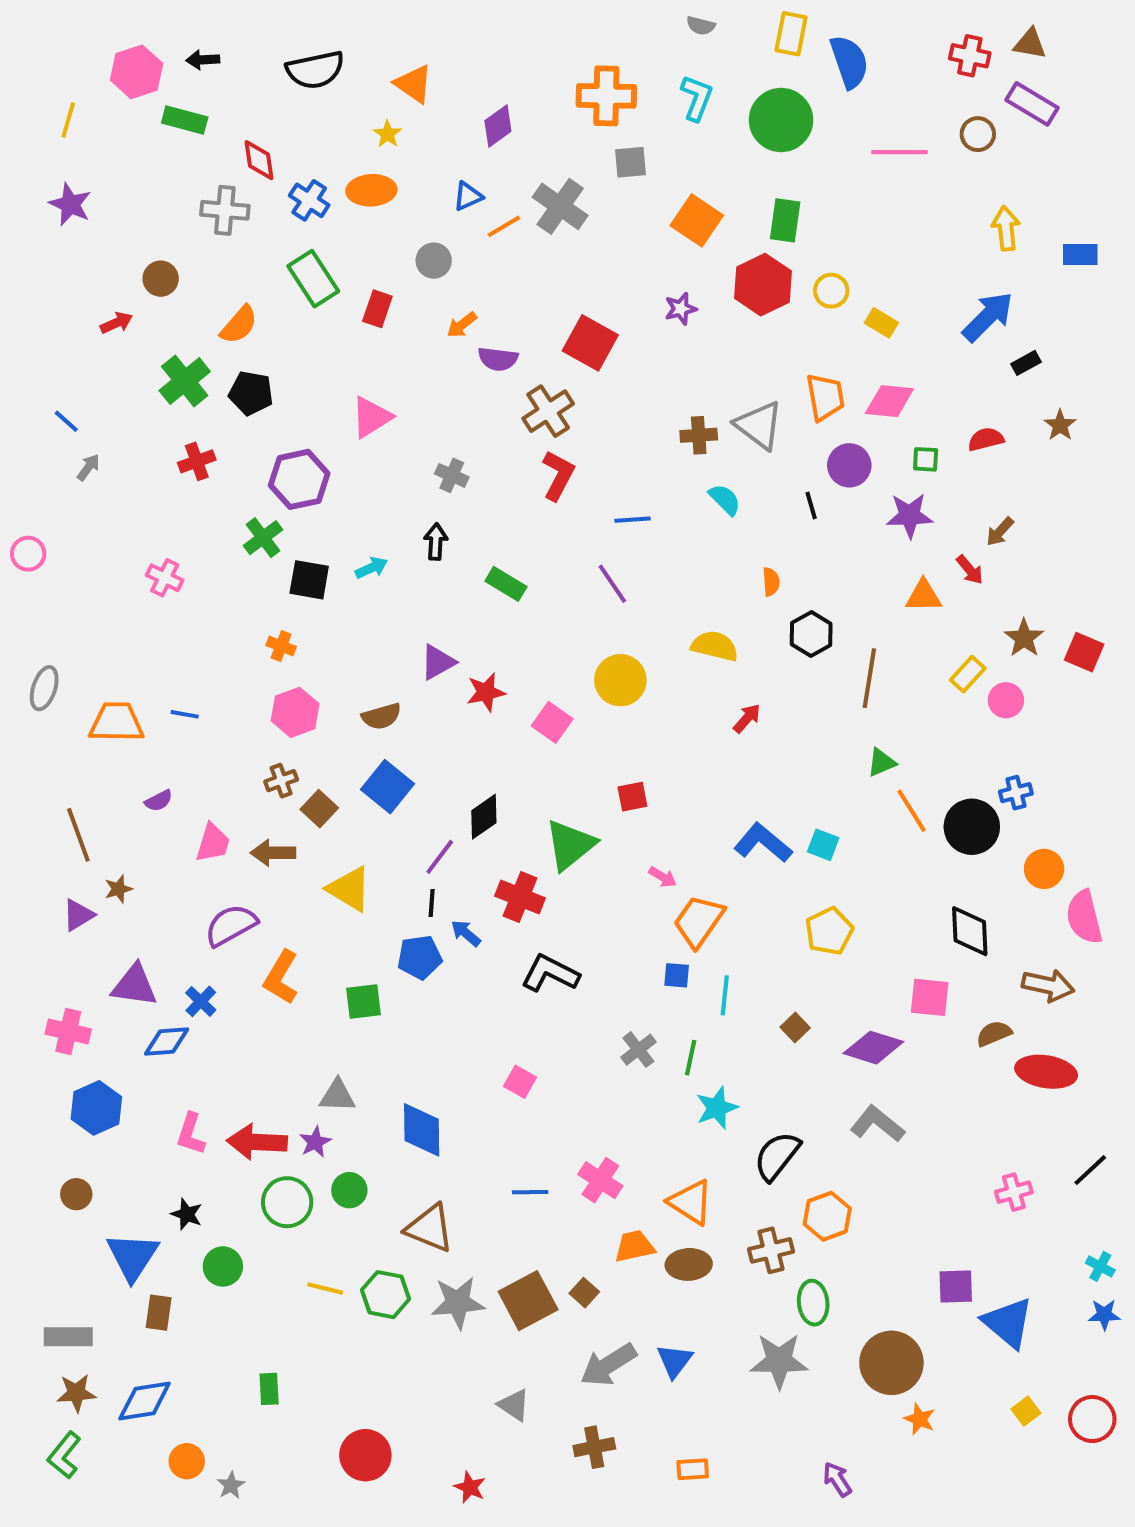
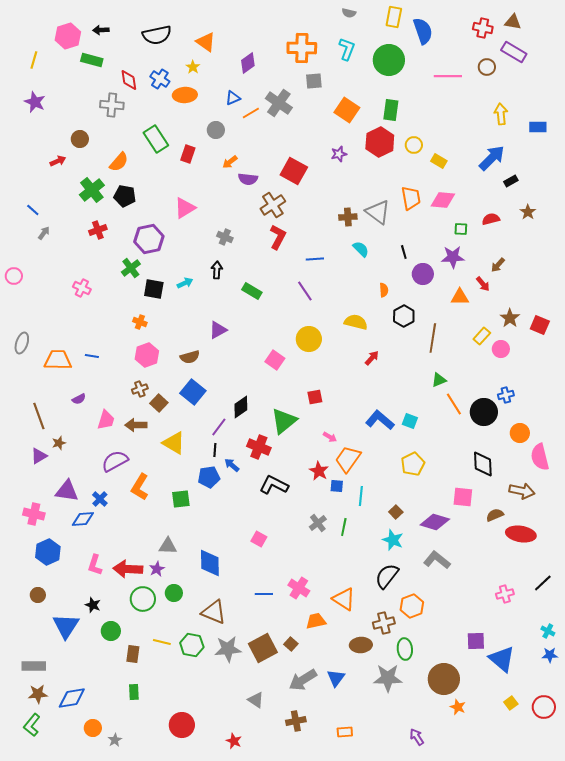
blue cross: (309, 200) -> (160, 79), moved
purple circle: (849, 465) -> (423, 274), moved
red star: (486, 692) -> (319, 471), moved, turned -30
cyan star: (717, 1108) -> (393, 540), moved, turned -30
brown ellipse: (689, 1264) -> (361, 645), moved
brown rectangle: (159, 1313) -> (133, 654), moved

